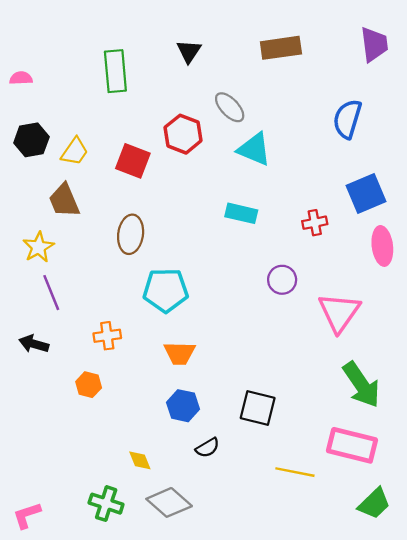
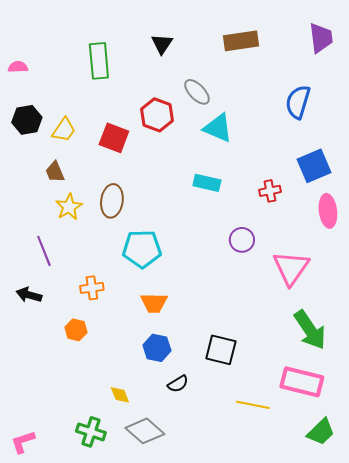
brown trapezoid: (64, 201) -> (55, 172), size x0.7
yellow star: (38, 247) -> (69, 207), moved

